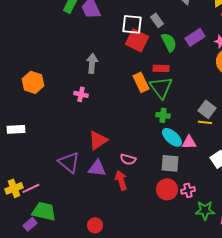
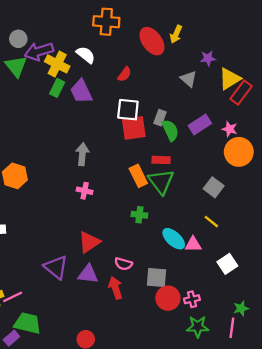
gray rectangle: (157, 20) -> (160, 118), moved, turned 56
red square: (137, 40) -> (134, 128), turned -35
pink cross: (81, 94) -> (85, 191), moved
gray square: (207, 109) -> (214, 187), moved
green cross: (163, 115) -> (139, 215), moved
yellow line: (205, 122) -> (211, 222), turned 32
gray square: (170, 163) -> (157, 278), moved
green star: (205, 210) -> (198, 327), moved

